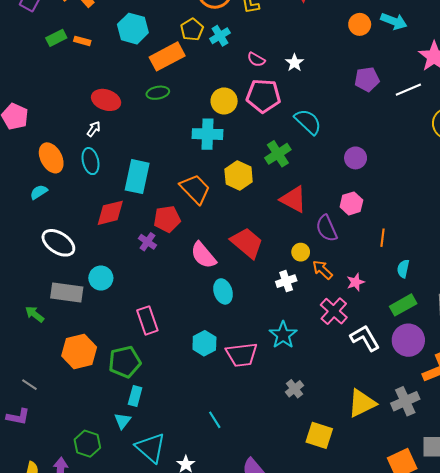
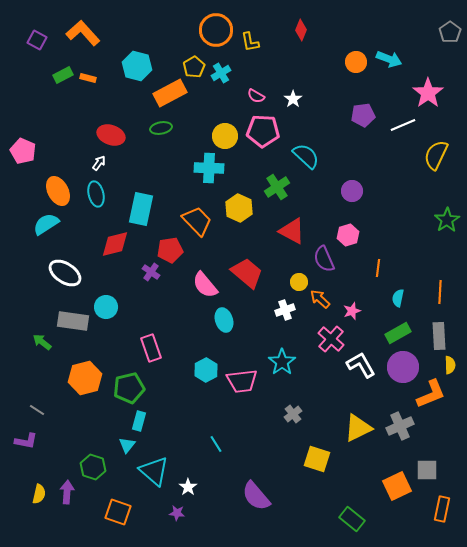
cyan semicircle: (39, 192) -> (46, 224), size x1.5

